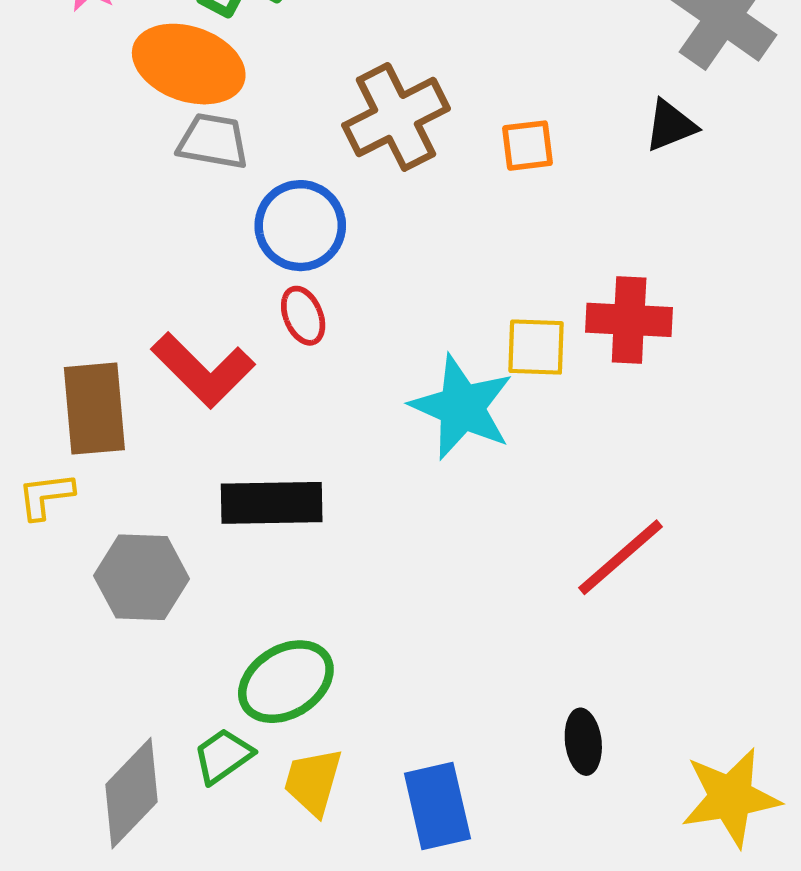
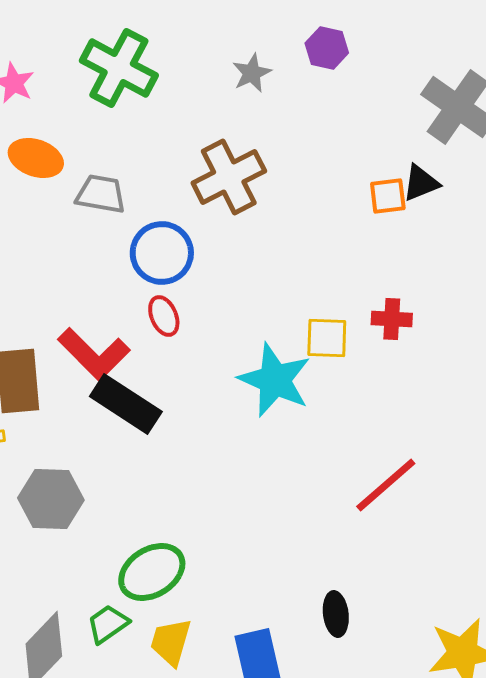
orange ellipse: (189, 64) -> (36, 158), moved, size x0.7
orange square: (528, 146) -> (388, 196), moved
red cross: (629, 320) -> (392, 319), size x0.7
black rectangle: (272, 503) -> (126, 404), moved, turned 34
black ellipse: (583, 742) -> (336, 614), moved

